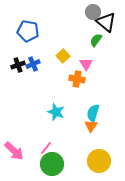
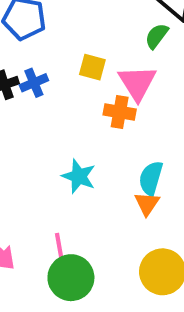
yellow square: (63, 56) -> (92, 67), turned -32
pink triangle: (86, 64) -> (137, 83), size x1.5
pink line: (46, 148) -> (59, 246), turned -48

